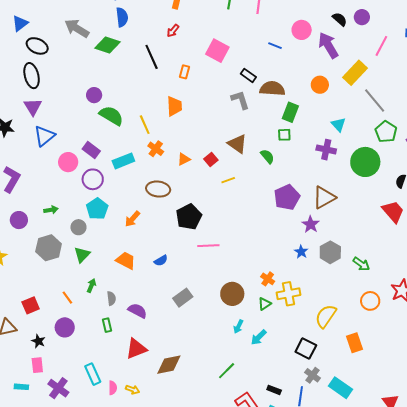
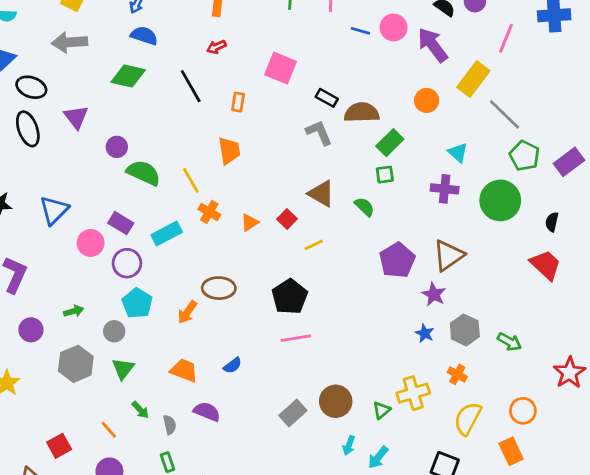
blue semicircle: (122, 17) -> (144, 36), turned -60
gray arrow: (77, 28) -> (69, 42), moved, turned -30
red arrow: (173, 31) -> (216, 47), turned 32
blue line: (275, 46) -> (360, 31), moved
purple triangle: (33, 107) -> (76, 117), moved
green rectangle: (290, 112) -> (390, 143), turned 30
brown ellipse: (158, 189) -> (219, 288), moved
black pentagon: (189, 217) -> (290, 297), moved
orange cross: (268, 279) -> (457, 374), moved
green arrow: (91, 286) -> (140, 410), turned 120
gray rectangle: (183, 298) -> (293, 413), moved
orange circle: (370, 301) -> (523, 411), moved
purple semicircle: (137, 311) -> (207, 412), moved

